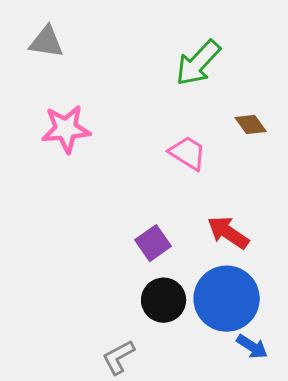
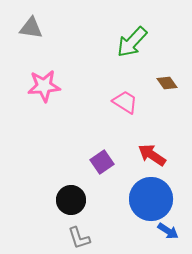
black circle: (164, 300) -> (71, 200), moved
gray L-shape: (118, 357) -> (79, 238), turned -80

